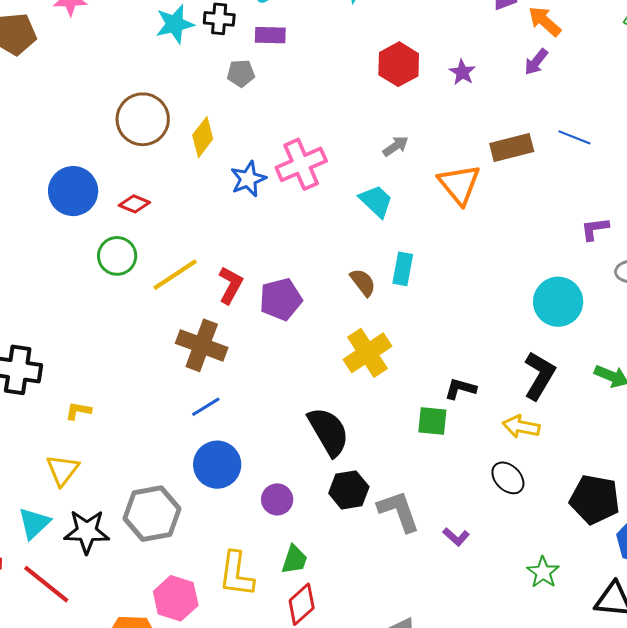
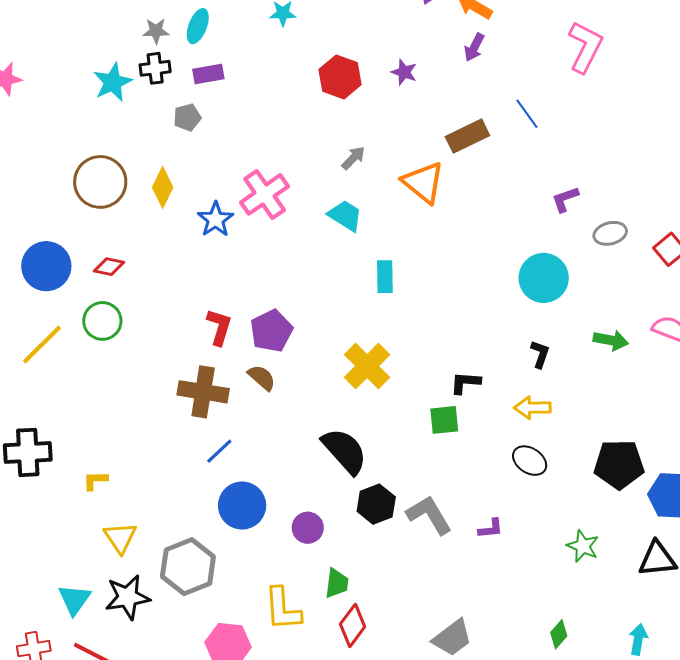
blue line: (574, 137) -> (527, 114), turned 44
yellow line: (175, 275) -> (42, 344), moved
brown semicircle: (363, 282) -> (262, 378), moved
black L-shape: (539, 376) -> (540, 354), size x0.6
yellow triangle: (63, 470) -> (120, 538), moved
purple L-shape: (456, 537) -> (491, 529), turned -36

